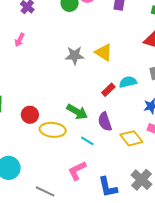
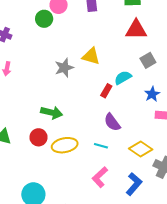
green arrow: (77, 112) -> (52, 113), moved
yellow diamond: (131, 138) -> (141, 149), moved
blue L-shape: (108, 187) -> (134, 184), turned -110

